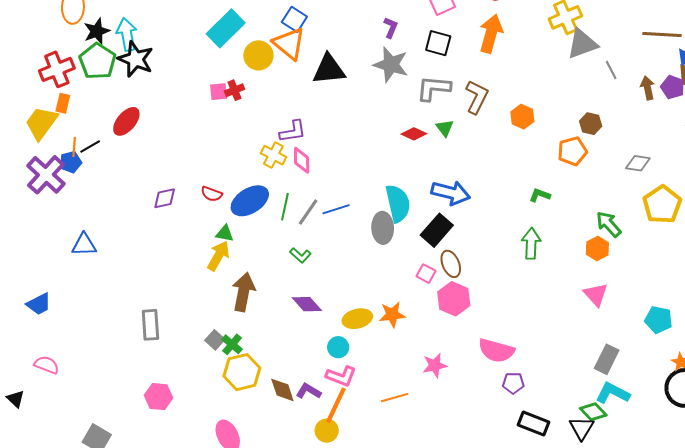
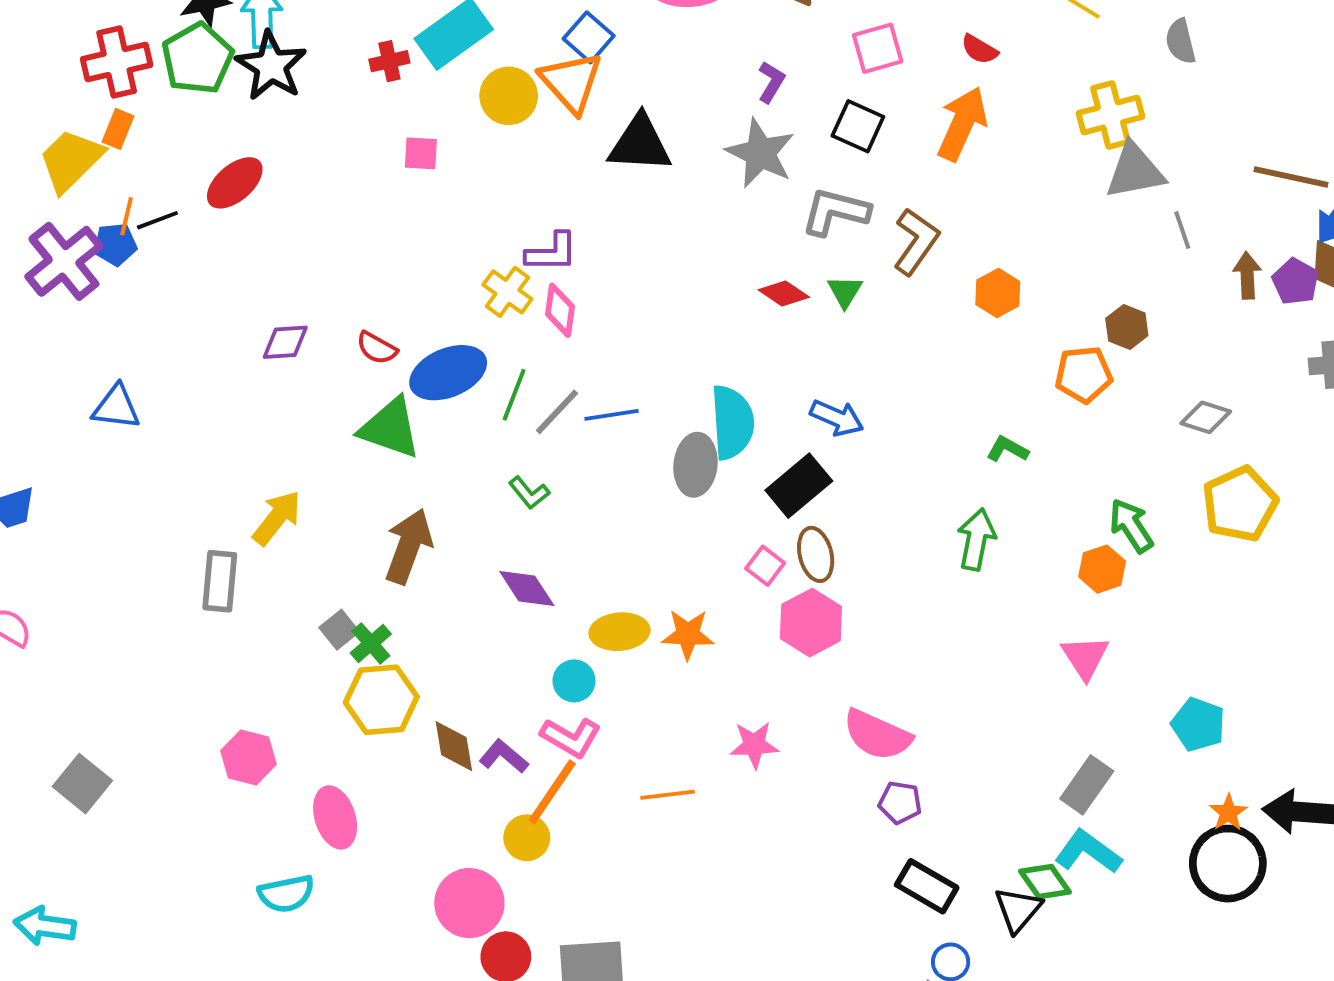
red cross: (234, 90) -> (389, 61), moved
blue arrow: (451, 193) -> (837, 418), size x0.7
green triangle: (225, 234) -> (390, 428), size x1.8
yellow arrow: (218, 256) -> (277, 518), moved
pink hexagon: (159, 397) -> (248, 757), moved

